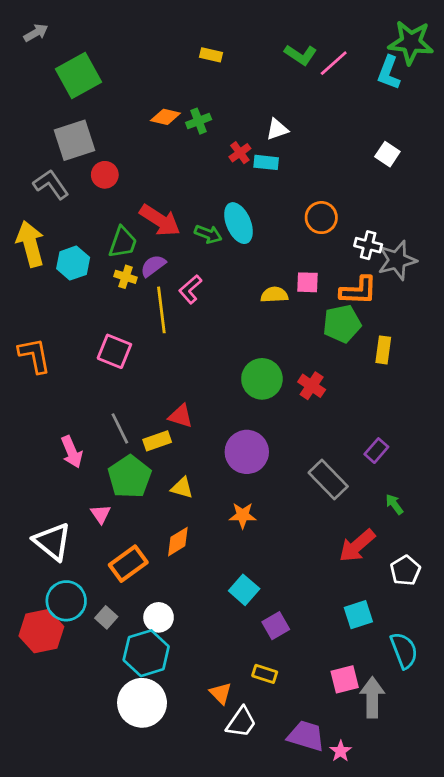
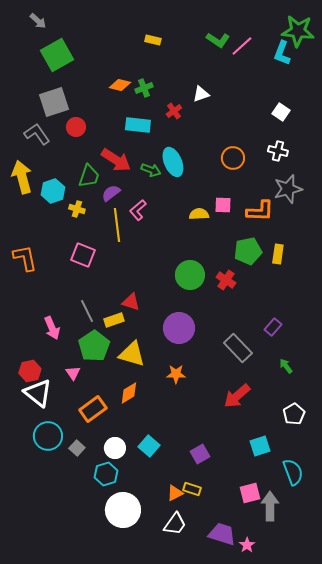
gray arrow: (36, 33) -> (38, 21), moved, turned 72
cyan rectangle: (266, 162) -> (138, 125), moved, size x1.4
white cross: (368, 245) -> (278, 151), moved
yellow cross: (125, 277) -> (77, 209), moved
green pentagon: (342, 324) -> (248, 251), moved
yellow triangle: (182, 488) -> (132, 354), size x1.6
red arrow: (357, 546) -> (237, 396), moved
cyan square: (244, 590) -> (149, 446), moved
red hexagon: (41, 631) -> (30, 371), moved, size x0.7
cyan hexagon: (146, 653) -> (106, 474), size x0.7
orange triangle: (221, 693) -> (175, 493), moved, turned 48
white circle: (142, 703) -> (123, 510), moved

